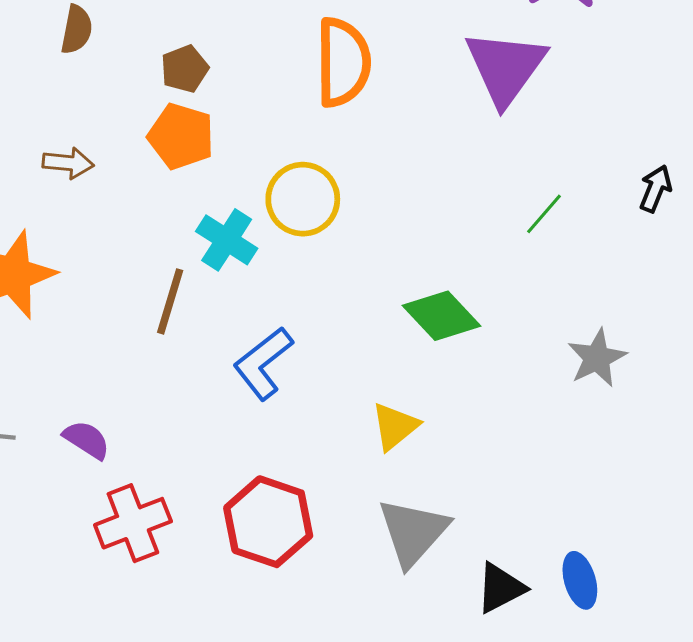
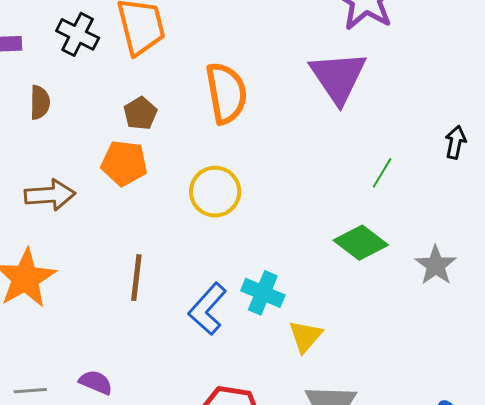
brown pentagon: (185, 69) -> (140, 113), moved
brown arrow: (68, 163) -> (50, 195), size x1.4
cyan cross: (227, 240) -> (263, 293), moved
green diamond: (442, 316) -> (361, 243), moved

